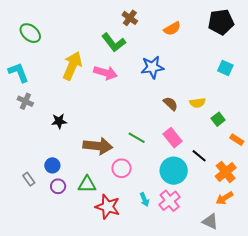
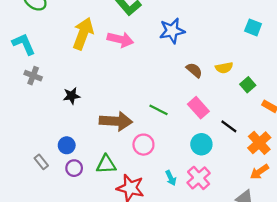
cyan circle: (174, 171) -> (201, 144), size x0.7

